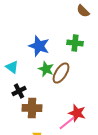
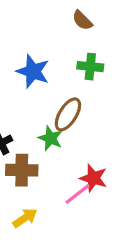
brown semicircle: (83, 11) -> (82, 20), moved
green star: (46, 69) -> (50, 138), moved

